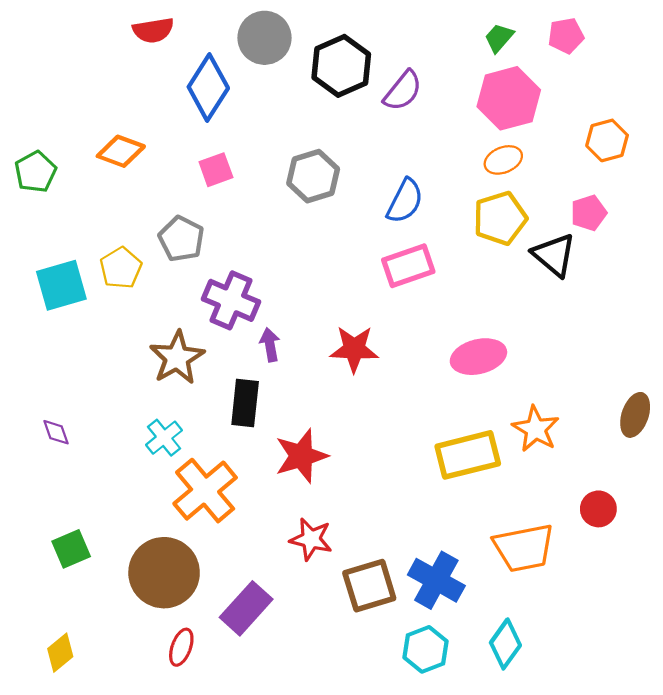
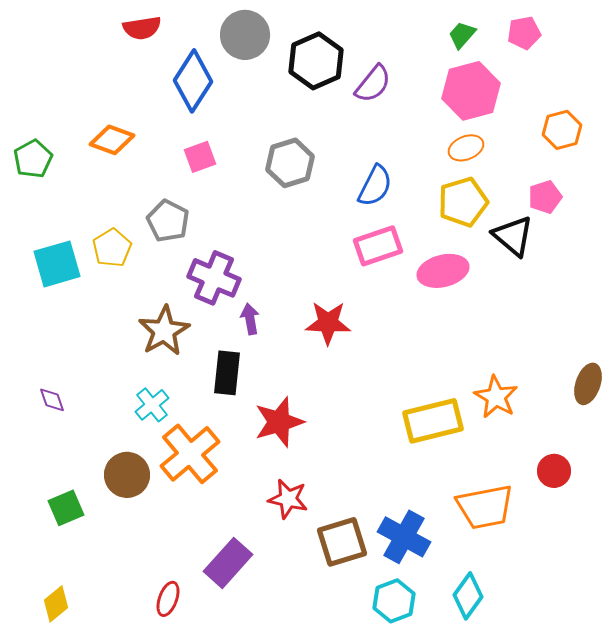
pink ellipse: (478, 357) -> (443, 271), moved
brown circle: (164, 573) -> (127, 475), moved, size x0.7

